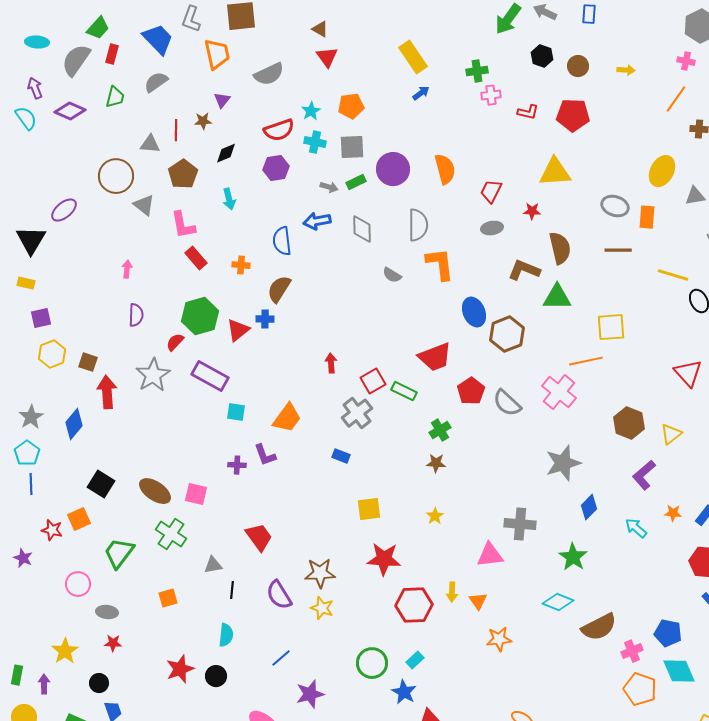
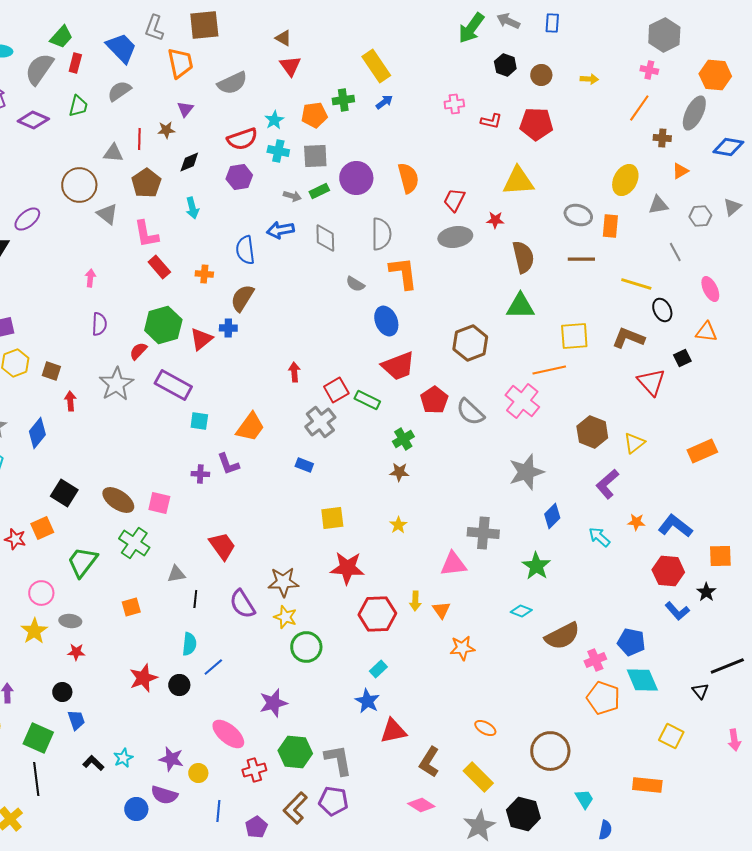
green cross: (477, 71) -> (343, 100), moved
gray ellipse: (492, 228) -> (455, 237), size x1.5
brown L-shape: (524, 270) -> (628, 338), moved
blue ellipse: (474, 312) -> (386, 321), moved
red arrow: (107, 392) -> (70, 401), size x0.6
cyan diamond: (558, 602) -> (521, 611), size x0.7
yellow star: (65, 651) -> (34, 631), moved
blue line: (281, 658) -> (213, 667), moved
green circle: (372, 663) -> (306, 647), moved

